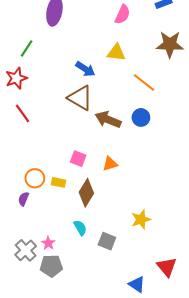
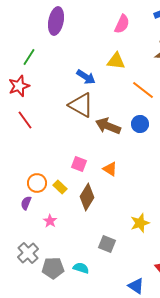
orange triangle: (110, 164) -> (110, 169), turned 49
yellow rectangle: (59, 182) -> (60, 187), turned 32
cyan semicircle: (80, 228) -> (81, 268), moved, turned -42
pink star: (48, 243) -> (50, 221), moved

